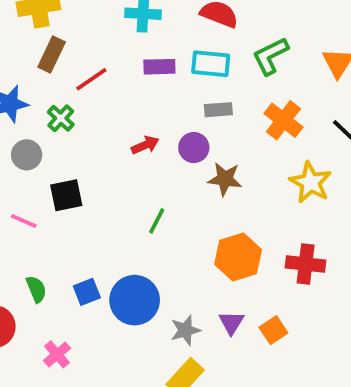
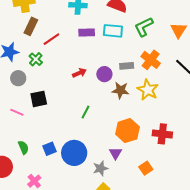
gray rectangle: (218, 110) -> (127, 66), moved
yellow star: (310, 182) -> (148, 90), moved
purple triangle: (231, 323) -> (115, 153), moved

